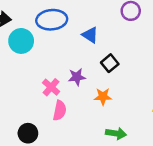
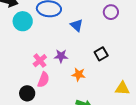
black square: (110, 63) -> (101, 54), moved
black circle: (28, 133) -> (27, 93), moved

